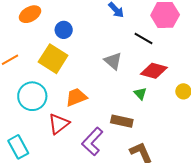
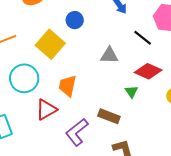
blue circle: (64, 30) -> (75, 20), moved
gray triangle: (113, 61) -> (109, 55), turned -48
orange trapezoid: (76, 97) -> (68, 86), turned -65

